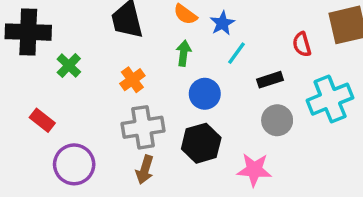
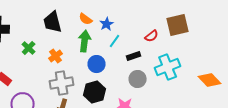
red semicircle: (302, 44) -> (152, 36), turned -112
green arrow: (184, 53) -> (85, 41), size x1.5
green cross: (69, 66) -> (29, 48), moved

